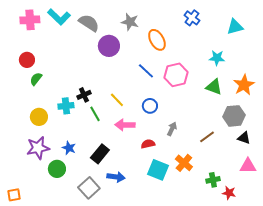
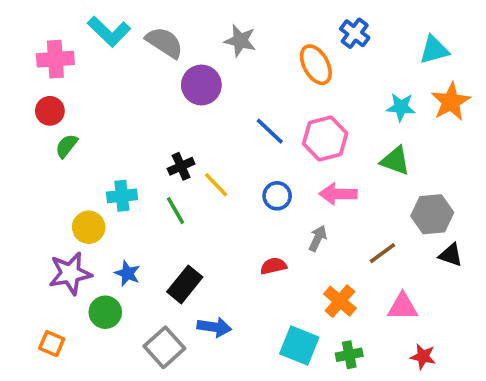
pink cross: (30, 20) -> (55, 59), moved
orange ellipse: (157, 40) -> (316, 65), moved
orange star: (244, 85) -> (451, 102), moved
black cross: (84, 95) -> (181, 166), moved
yellow circle: (39, 117) -> (89, 227), moved
pink arrow: (125, 125) -> (338, 194), moved
pink triangle: (248, 166) -> (403, 307), moved
cyan square: (158, 170) -> (299, 345), moved
green cross: (213, 180) -> (349, 355), moved
orange square: (14, 195) -> (52, 344), moved, turned 32

